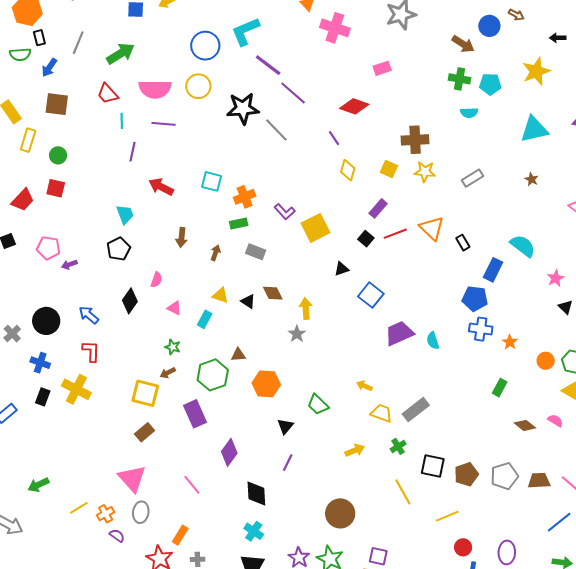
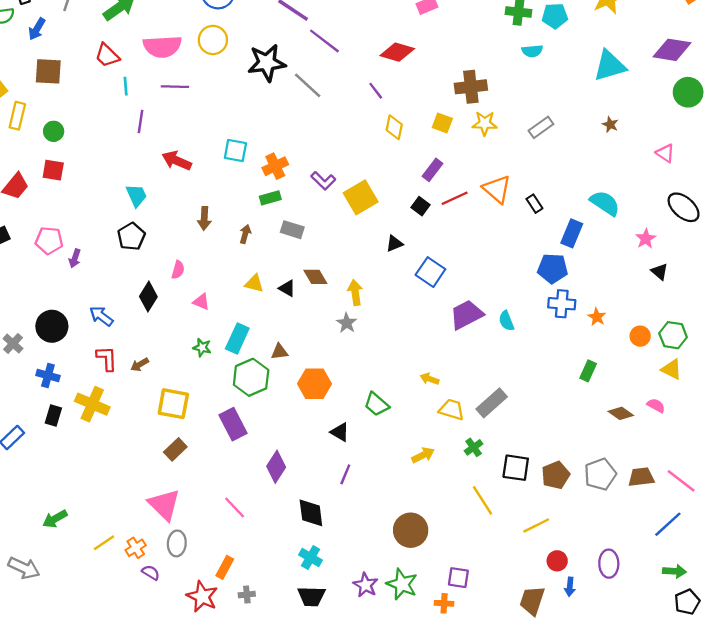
purple arrow: (69, 264) -> (75, 258), turned -49
cyan rectangle: (205, 319) -> (237, 338), moved, size x1.4
brown arrow: (168, 373) -> (140, 365), moved
black triangle: (285, 426) -> (340, 432), turned -36

